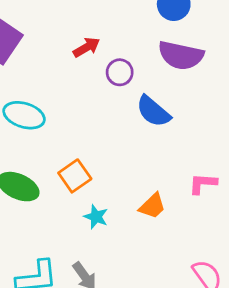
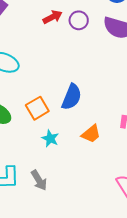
purple circle: (120, 72) -> (79, 20), moved
blue semicircle: (153, 111) -> (72, 97), moved, turned -112

